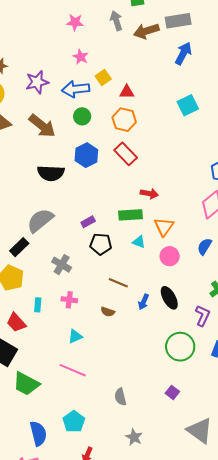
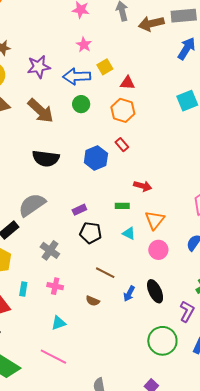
red rectangle: (126, 154) -> (122, 145), size x0.6
blue hexagon: (86, 155) -> (96, 158), moved
green rectangle: (130, 215) -> (122, 206), size x0.6

